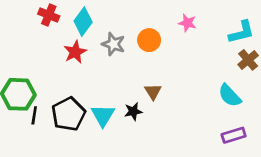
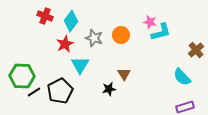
cyan L-shape: (242, 32) -> (161, 32), moved
black line: (34, 115) -> (34, 92), turned 48
cyan triangle: (103, 115) -> (80, 65), moved

